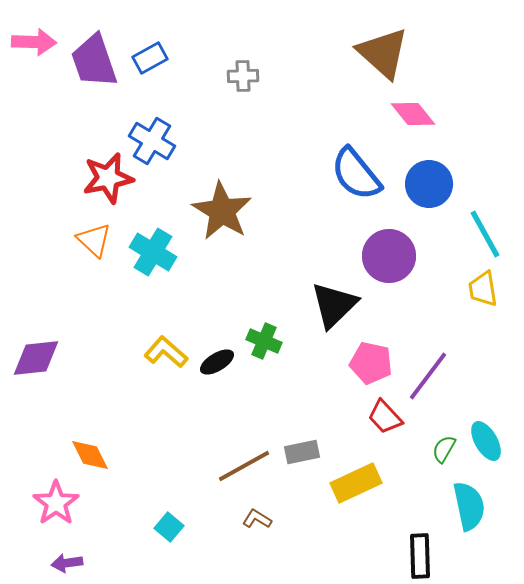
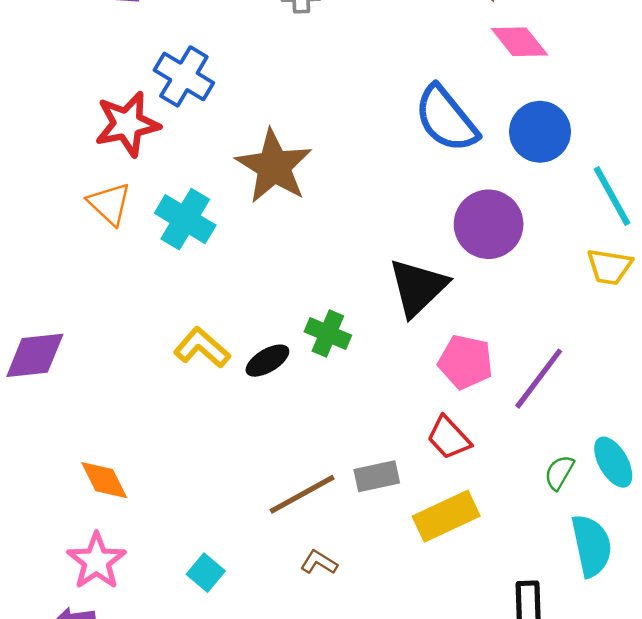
yellow trapezoid: (483, 289) -> (609, 267), turned -72
red trapezoid: (385, 417) -> (449, 438), moved
pink star: (56, 503) -> (96, 561), moved

